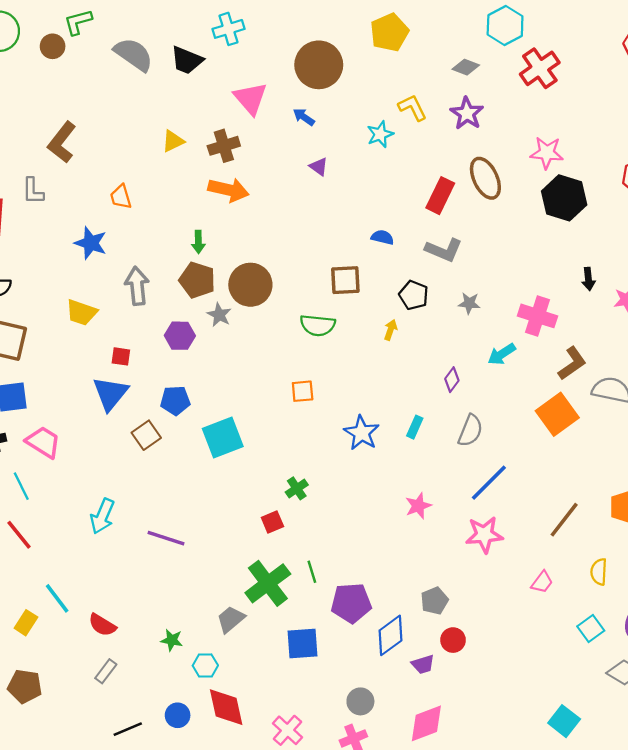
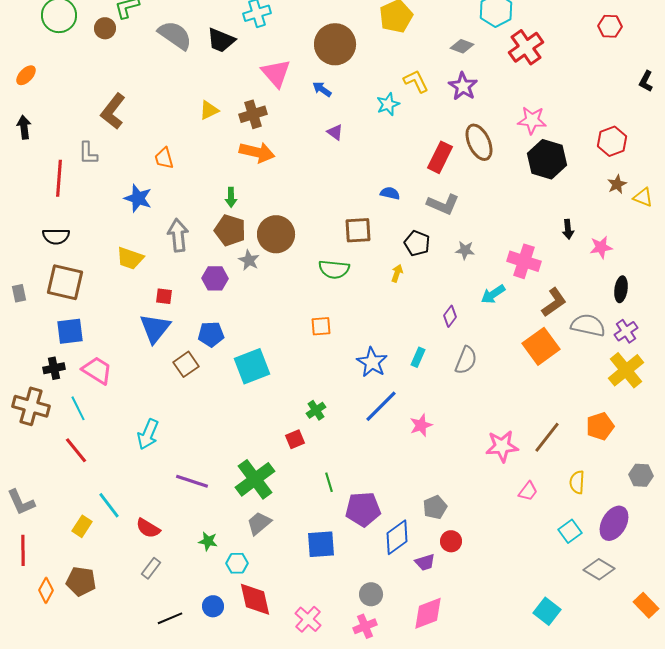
blue line: (489, 483) -> (381, 406), moved
pink star: (484, 535) -> (502, 446), moved
purple line: (166, 538) -> (192, 481), moved
green cross: (268, 583) -> (255, 479), moved

